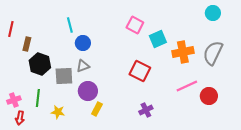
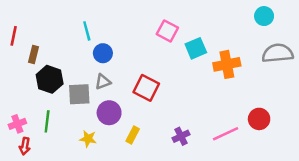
gray semicircle: (213, 53) -> (278, 53), moved, turned 60
red square: (140, 71) -> (146, 88), moved
pink line: (187, 86) -> (226, 134), moved
yellow rectangle: (97, 109) -> (133, 135), moved
yellow star: (58, 112) -> (88, 139), moved

